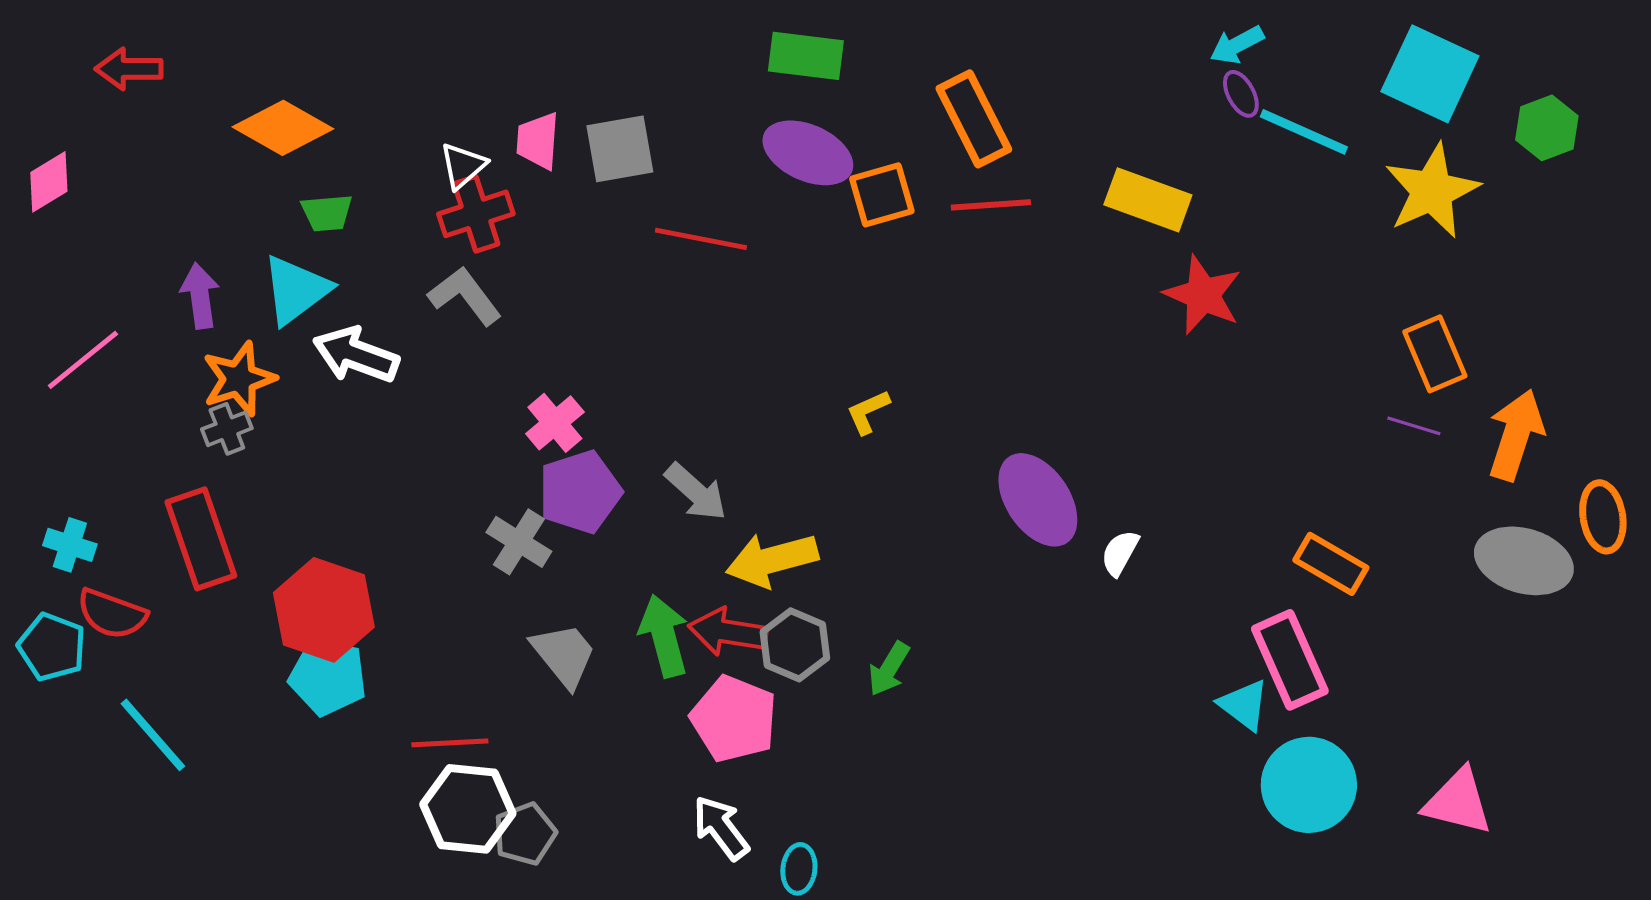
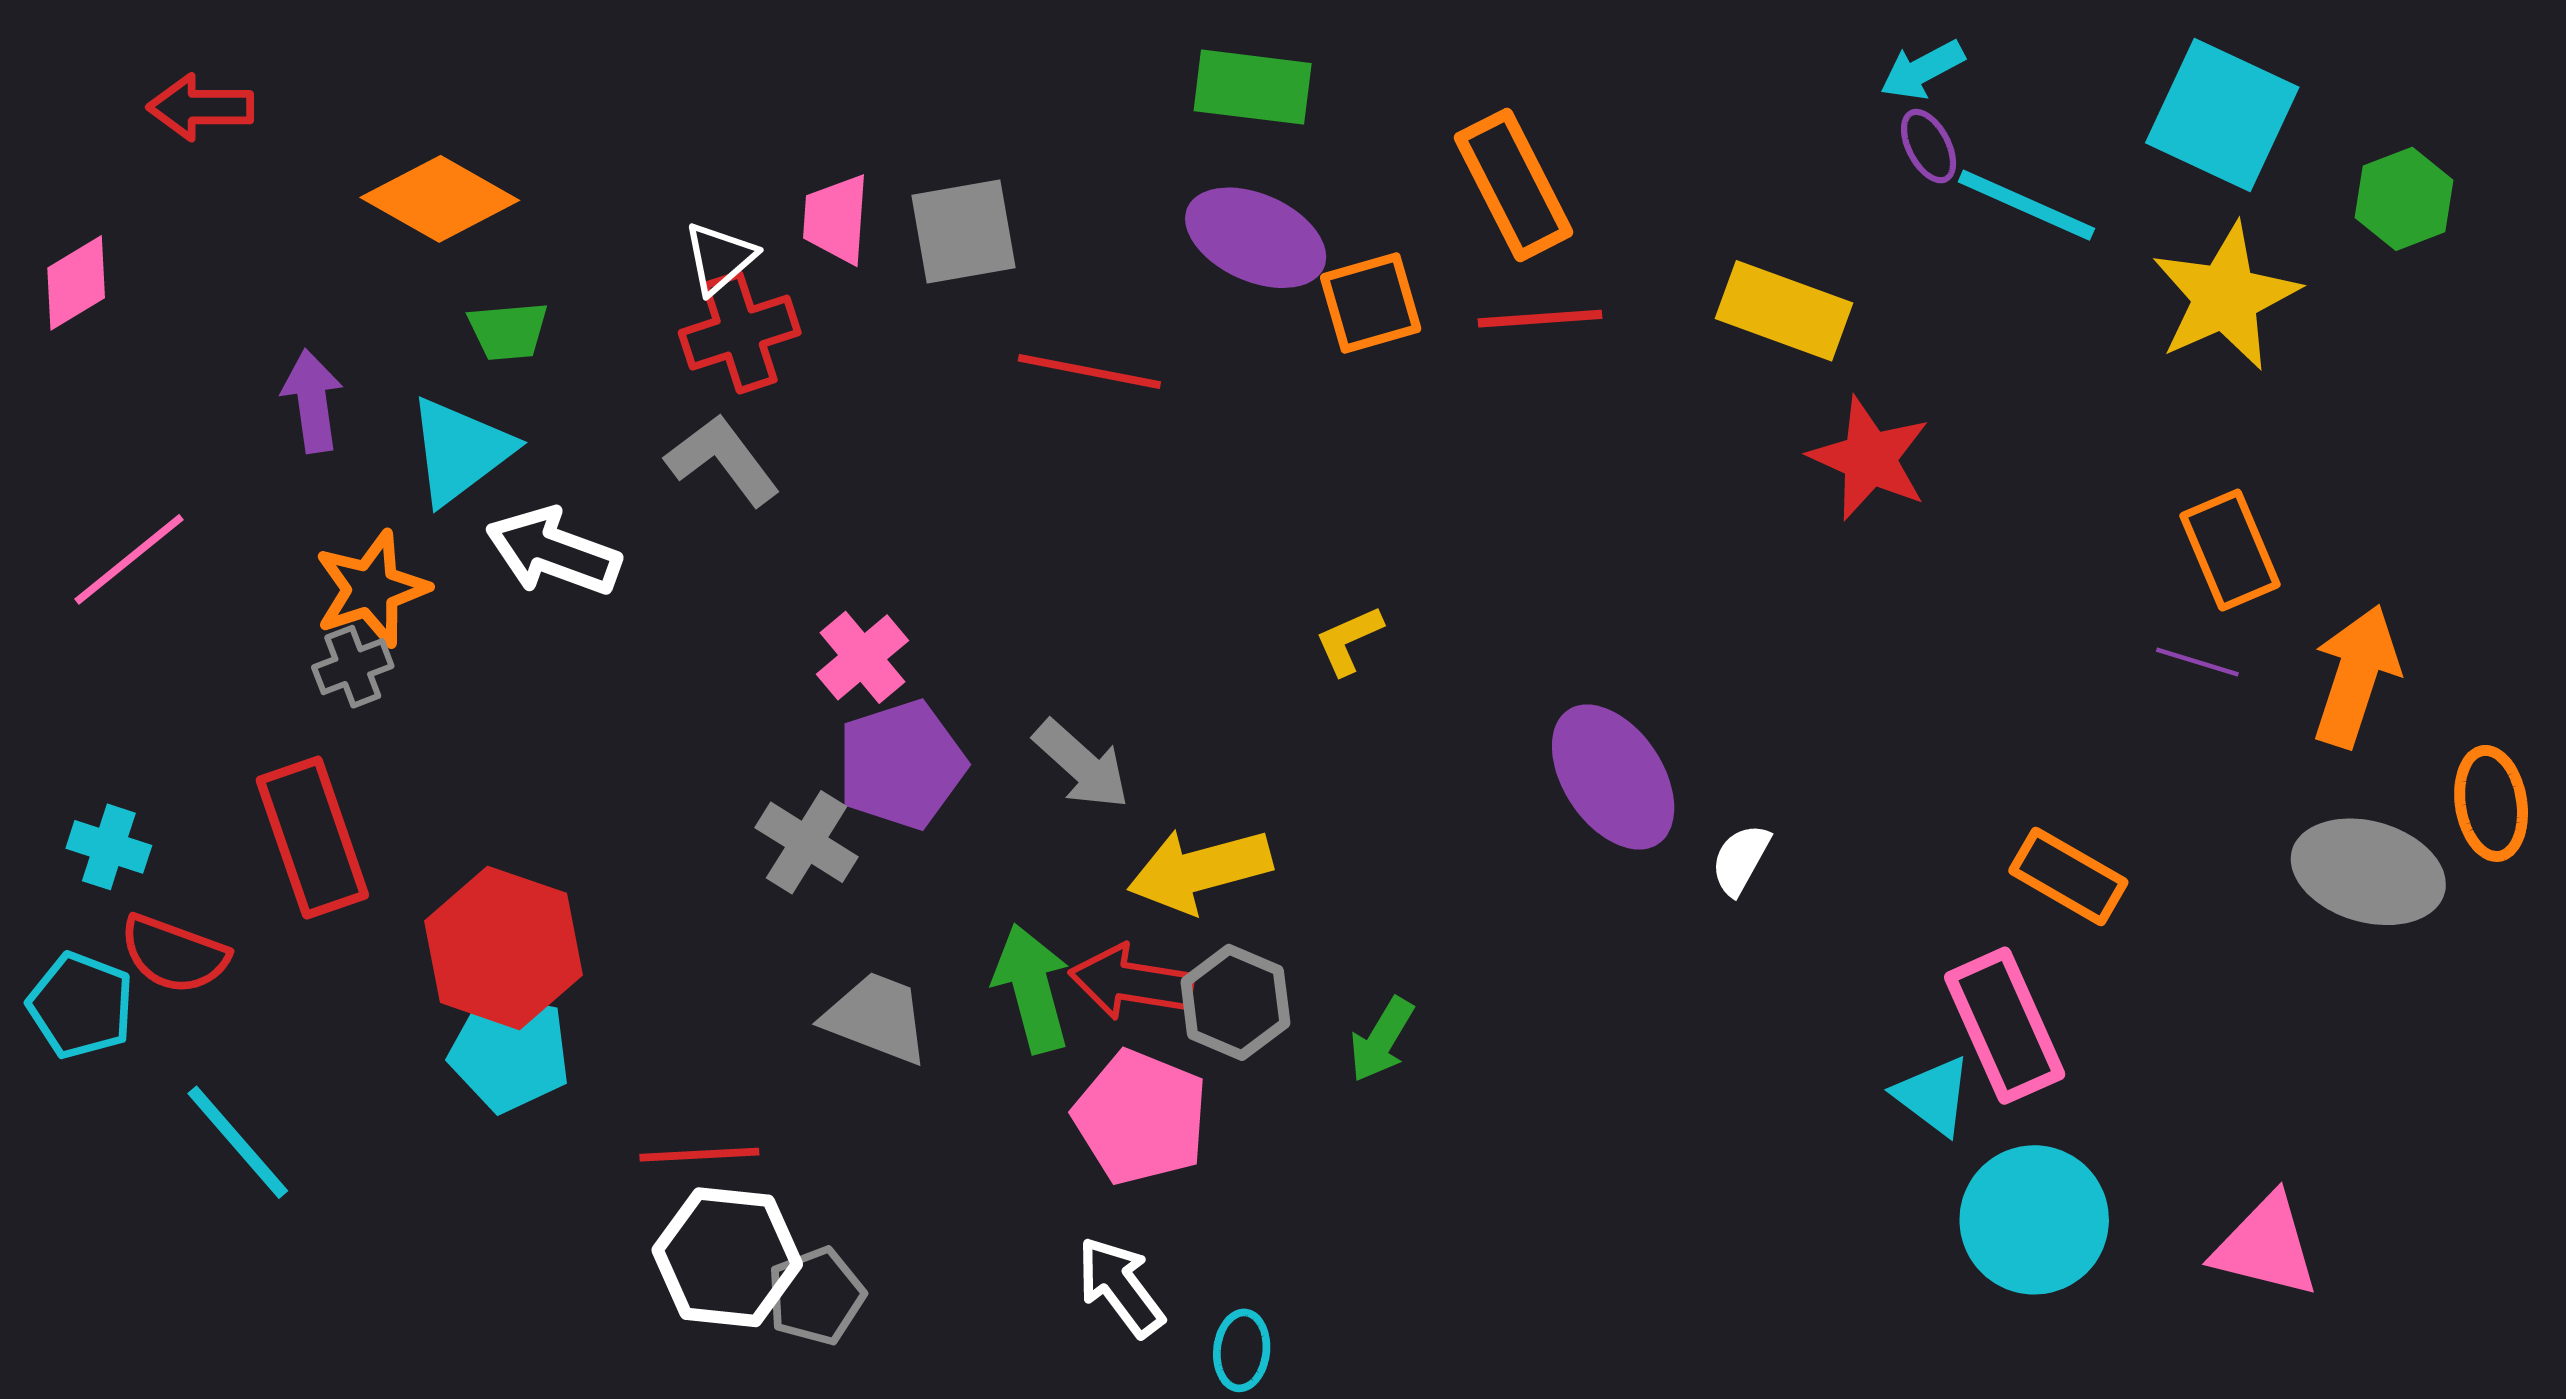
purple arrow: (200, 296) -> (312, 401), moved
gray trapezoid: (564, 655) -> (876, 1018), turned -30

